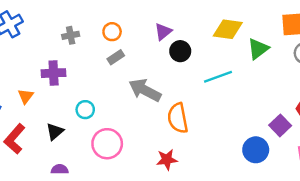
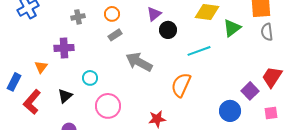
orange semicircle: (178, 118) -> (181, 85), moved, turned 35

